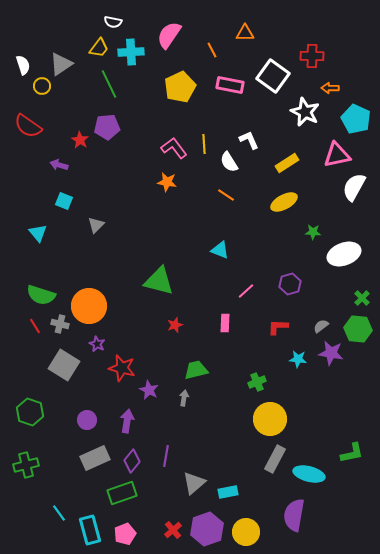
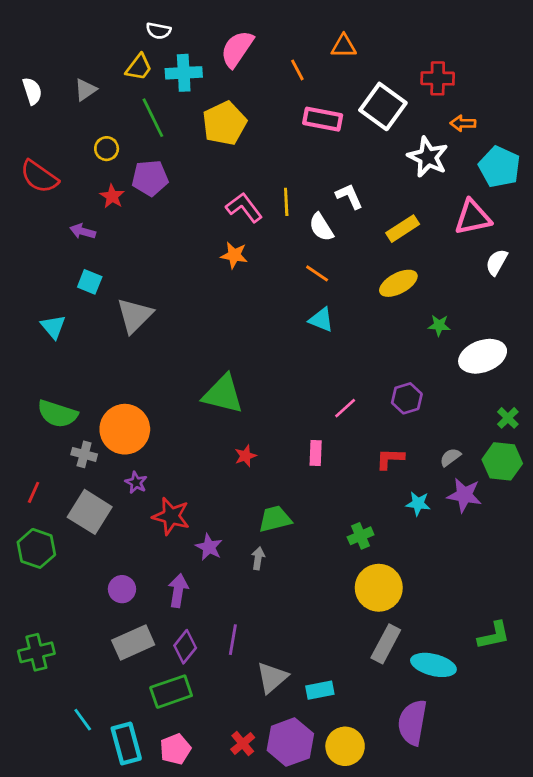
gray triangle: (61, 64) -> (86, 90), size x0.7
yellow circle: (42, 86) -> (107, 149), moved
yellow pentagon: (180, 87) -> (224, 123), moved
white semicircle: (354, 187) -> (497, 262), size x0.7
gray triangle: (96, 225) -> (135, 316), size x1.6
cyan triangle: (220, 250) -> (321, 320), moved
red line: (35, 326) -> (34, 492), moved, turned 56
green hexagon: (30, 412) -> (36, 548), moved

